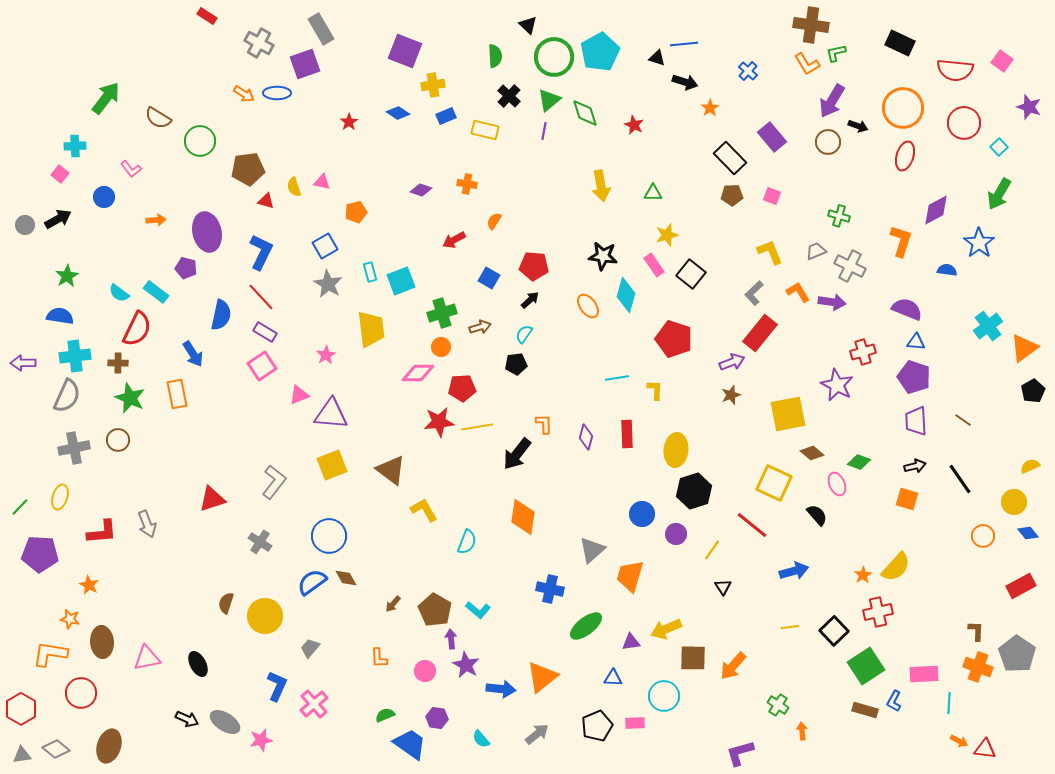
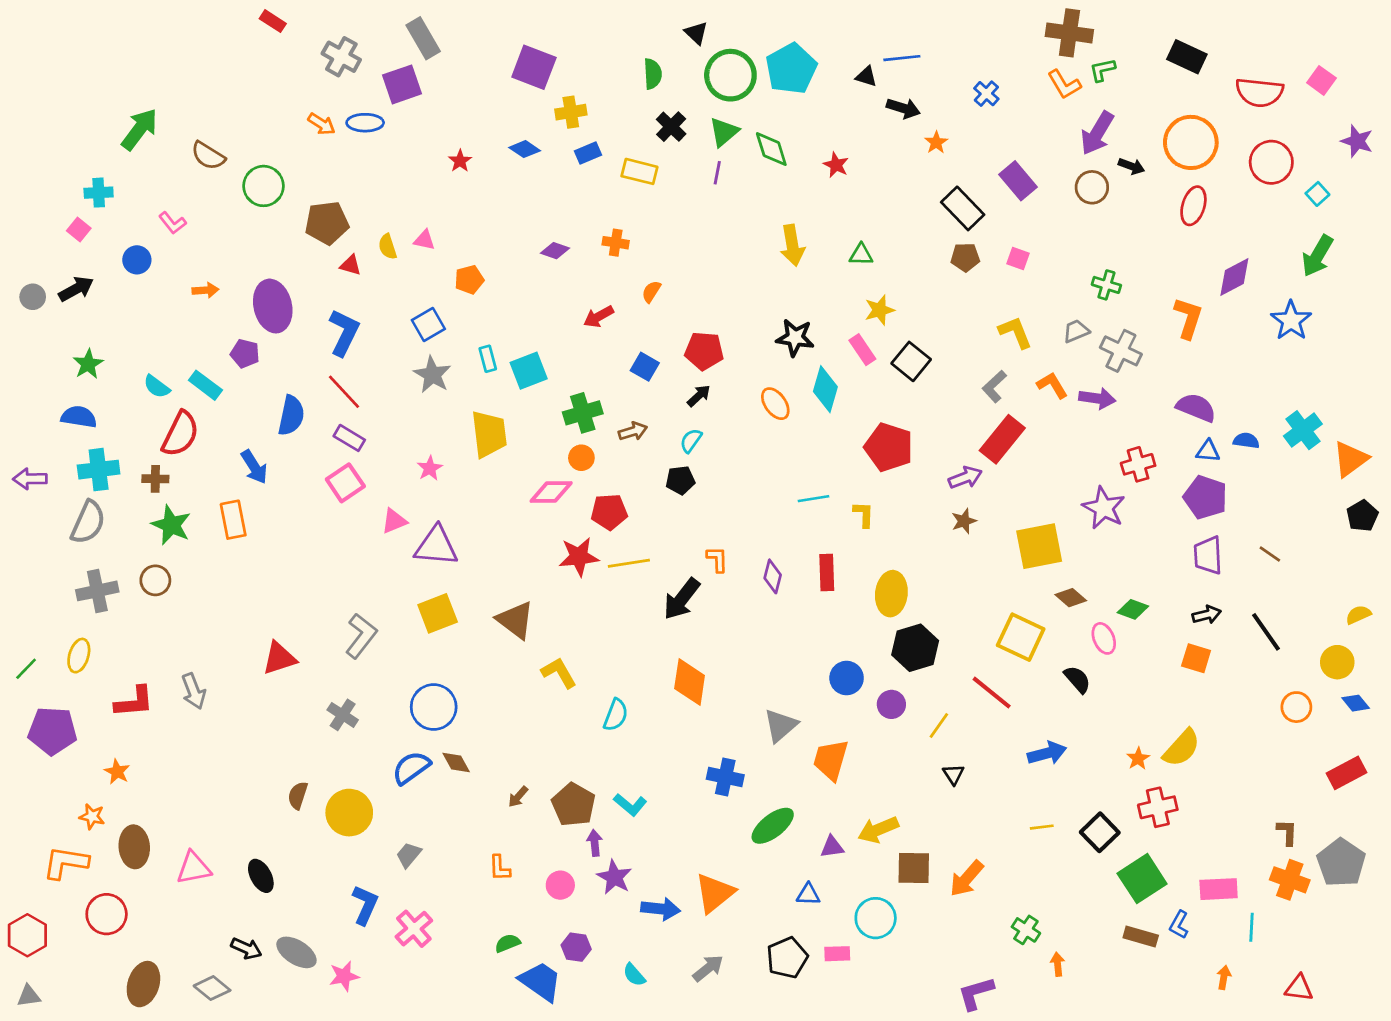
blue semicircle: (947, 270) -> (1246, 441), moved
orange arrow: (959, 741) -> (1224, 977), moved, turned -108
gray diamond: (56, 749) -> (212, 988), moved

